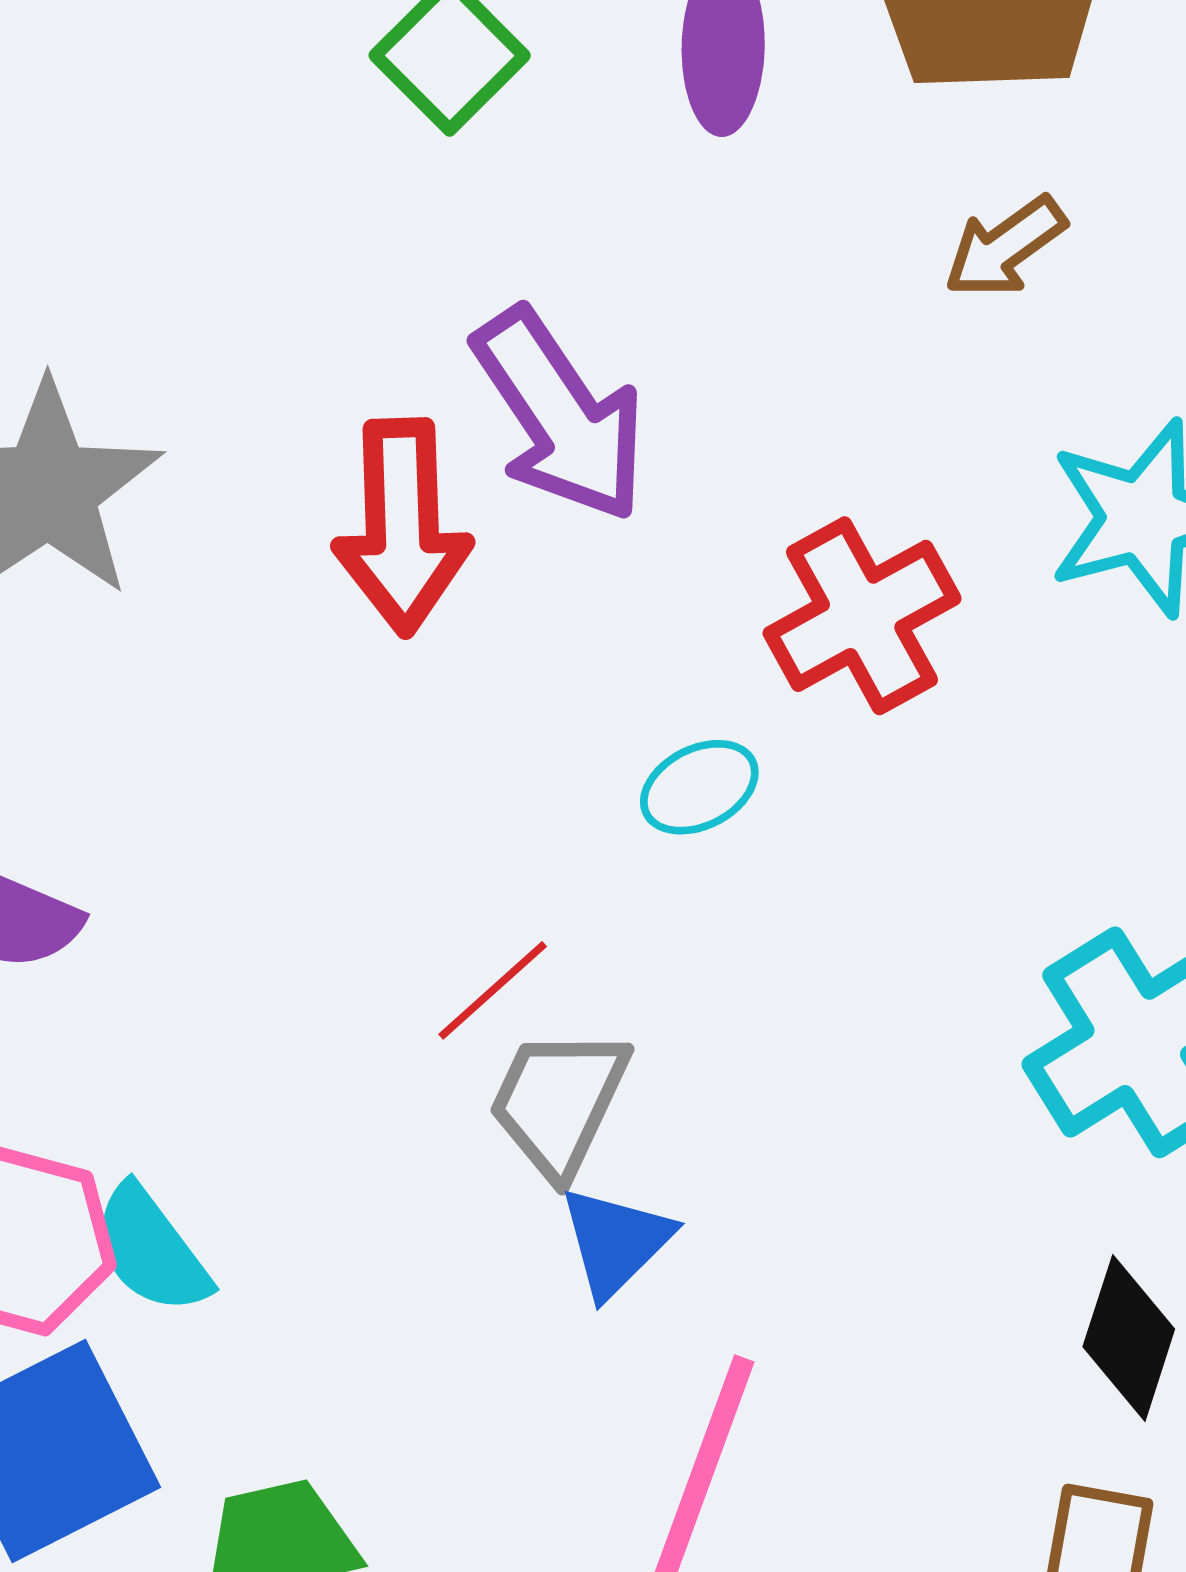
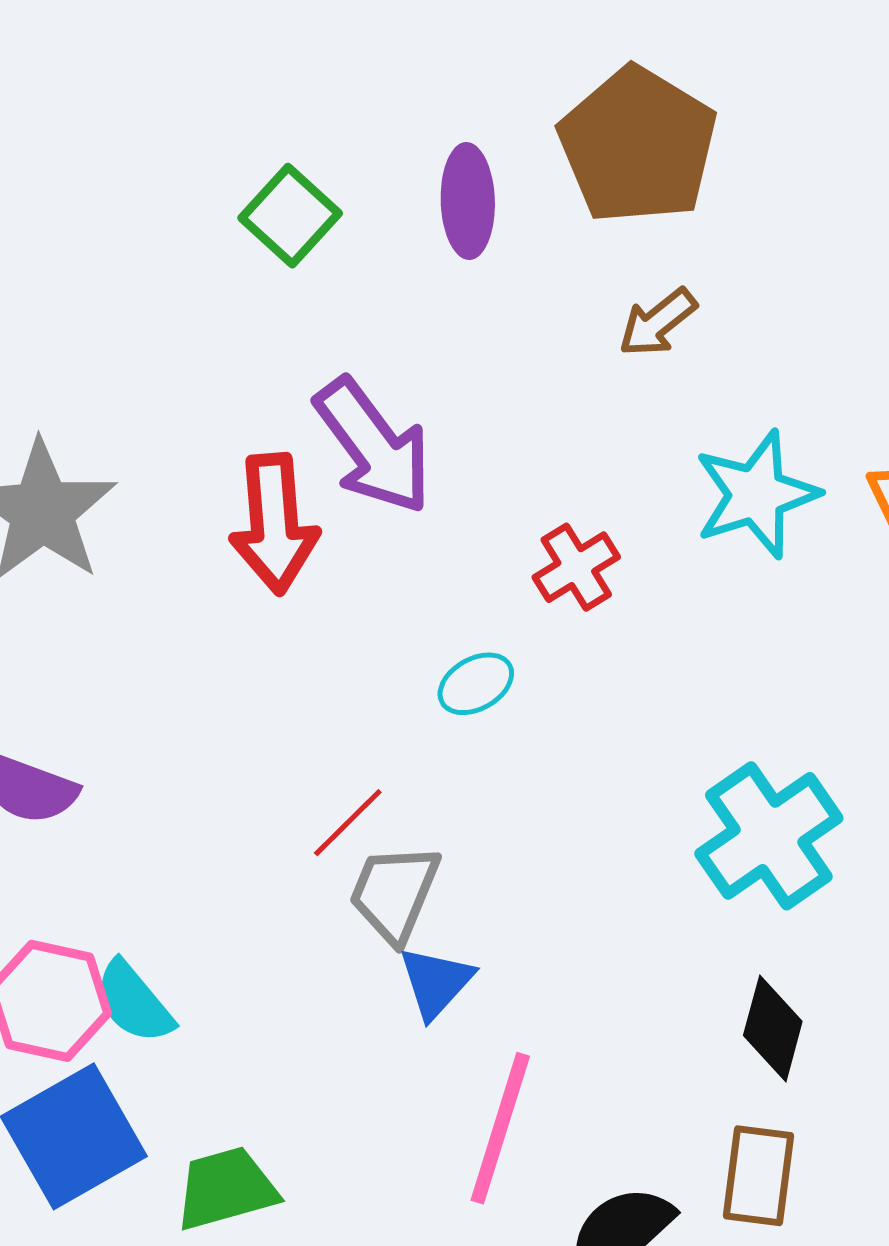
red cross: (862, 616) -> (576, 567), size x0.7

